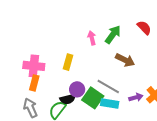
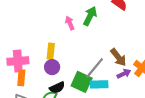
brown arrow: (125, 60) -> (118, 57), moved, turned 36
gray line: (108, 86) -> (95, 68), turned -70
purple circle: (77, 89) -> (52, 67), moved

